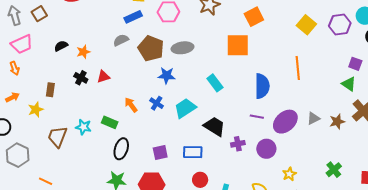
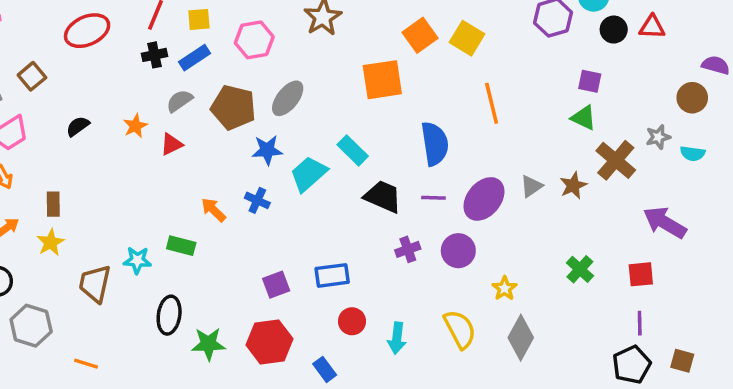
orange square: (254, 17) -> (420, 35), moved
yellow square: (306, 25) -> (467, 38), moved
gray ellipse: (182, 48) -> (288, 98), turned -35
orange star: (83, 52) -> (135, 126), moved
red triangle: (103, 77) -> (171, 144), moved
black cross: (81, 78) -> (154, 55), moved, turned -32
brown rectangle: (50, 90) -> (53, 204), moved
cyan trapezoid: (185, 108) -> (309, 174), moved
black trapezoid: (214, 126) -> (383, 197), moved
black ellipse: (121, 149) -> (169, 315), moved

